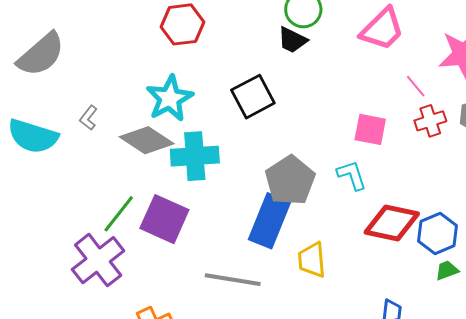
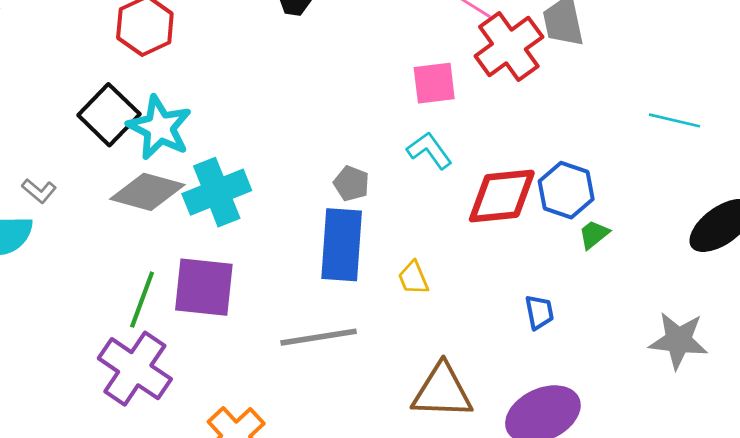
black square: (253, 97) -> (109, 115), moved
gray L-shape: (88, 118) -> (39, 191), moved, turned -70
red cross: (430, 121) -> (509, 46), size x1.6
gray pentagon: (290, 180) -> (351, 184), size x0.5
yellow trapezoid: (312, 260) -> (413, 278), size x0.7

